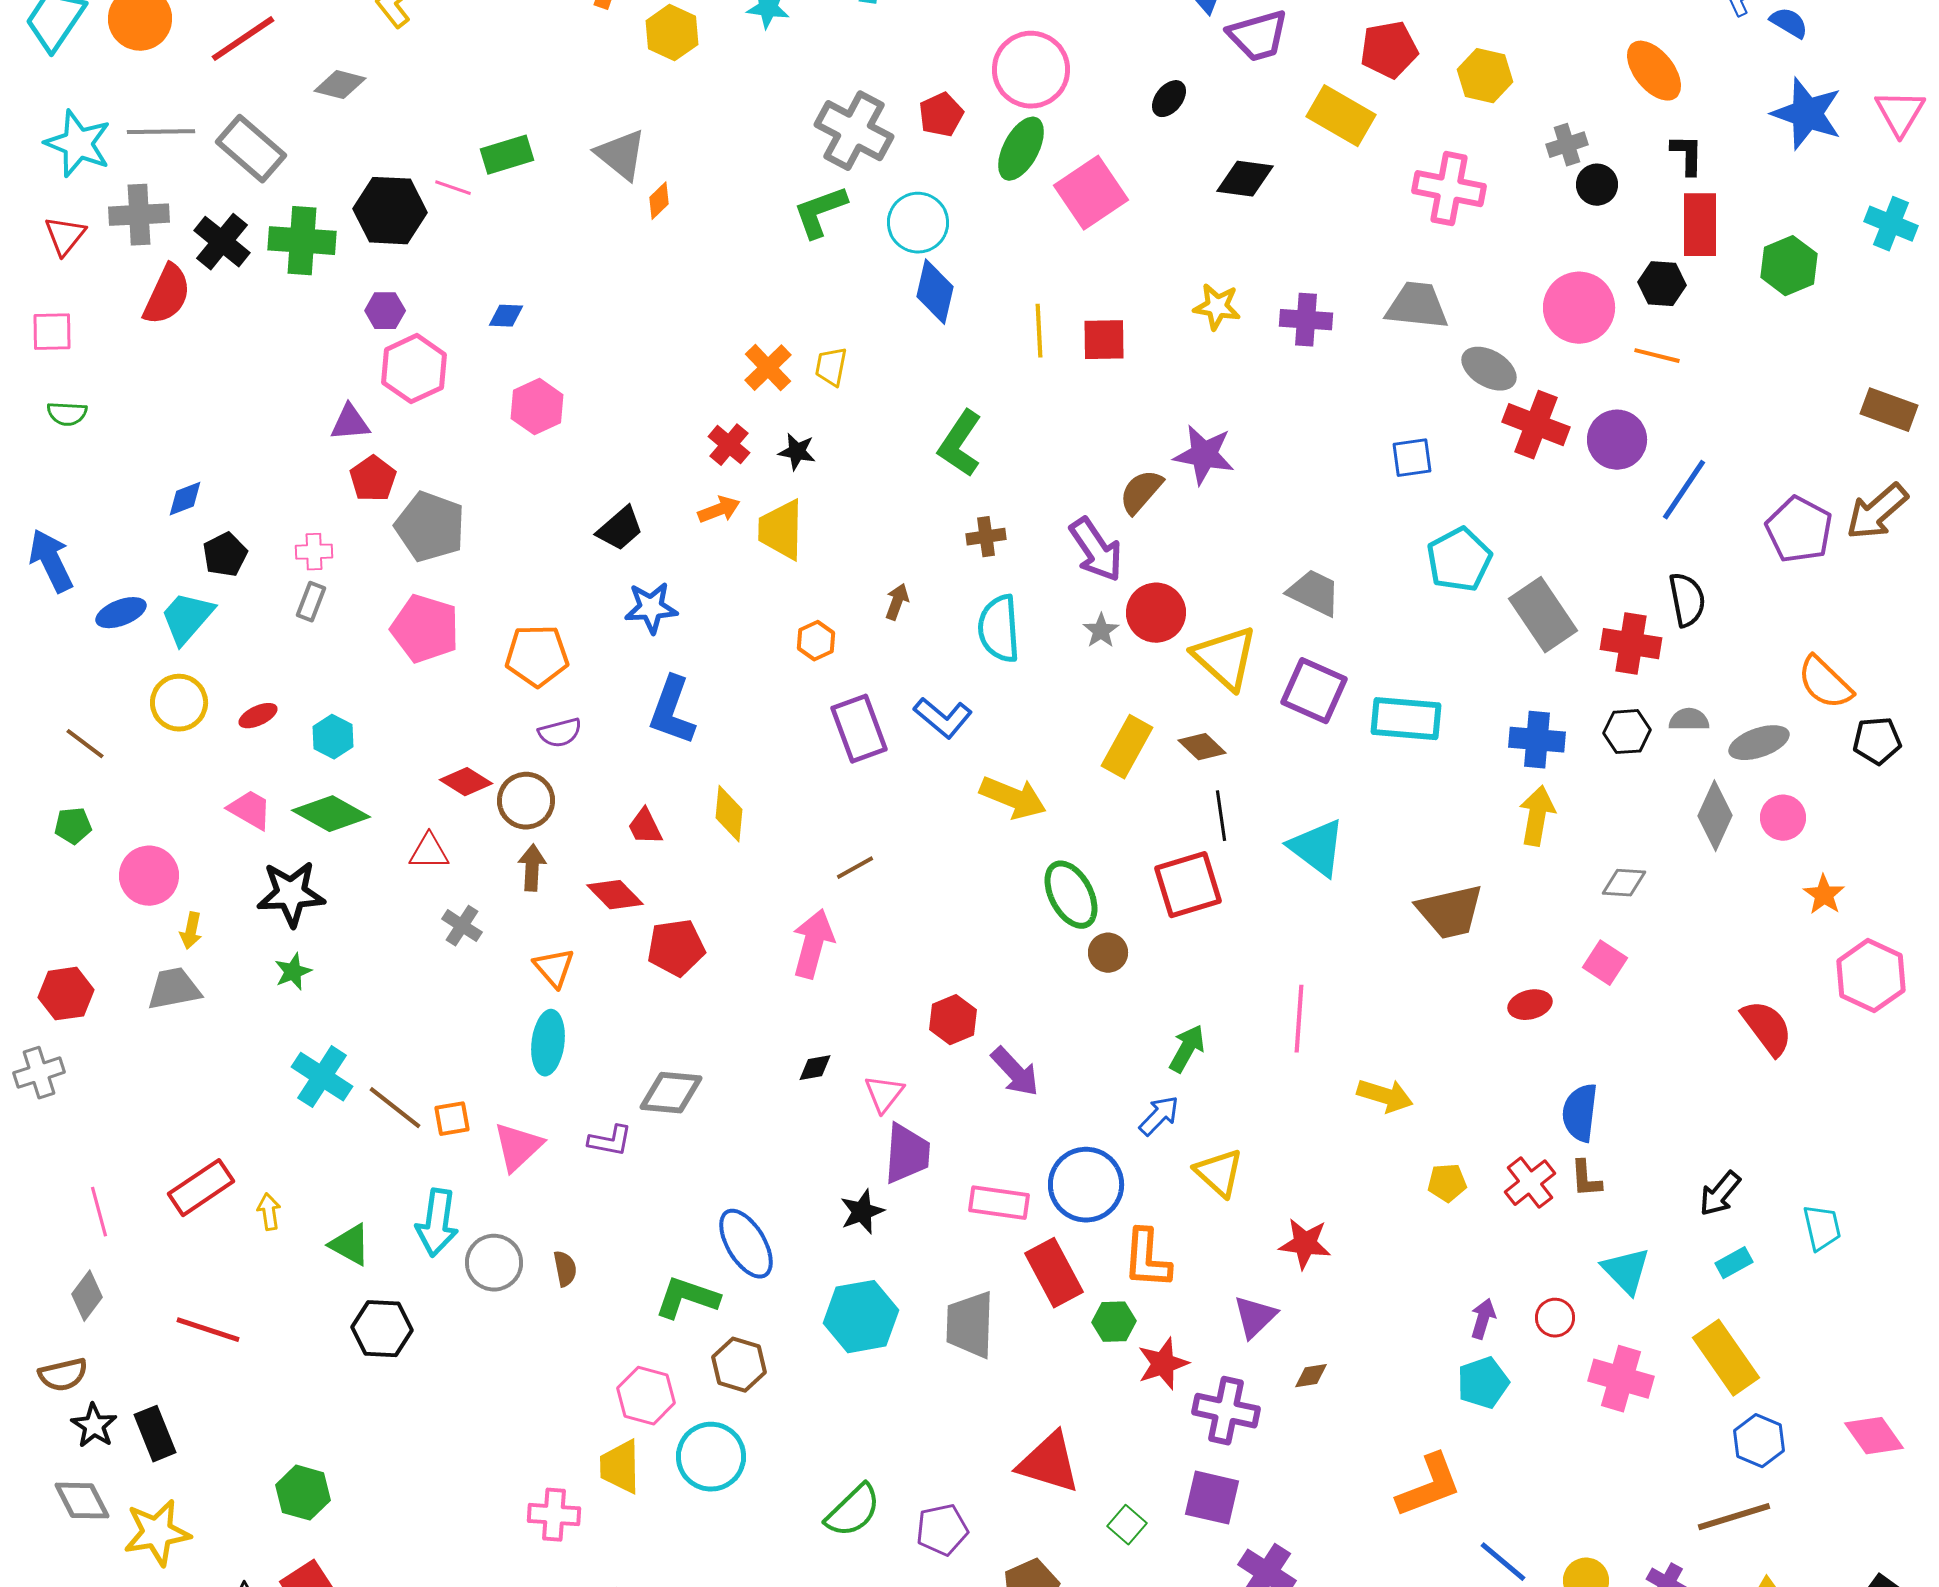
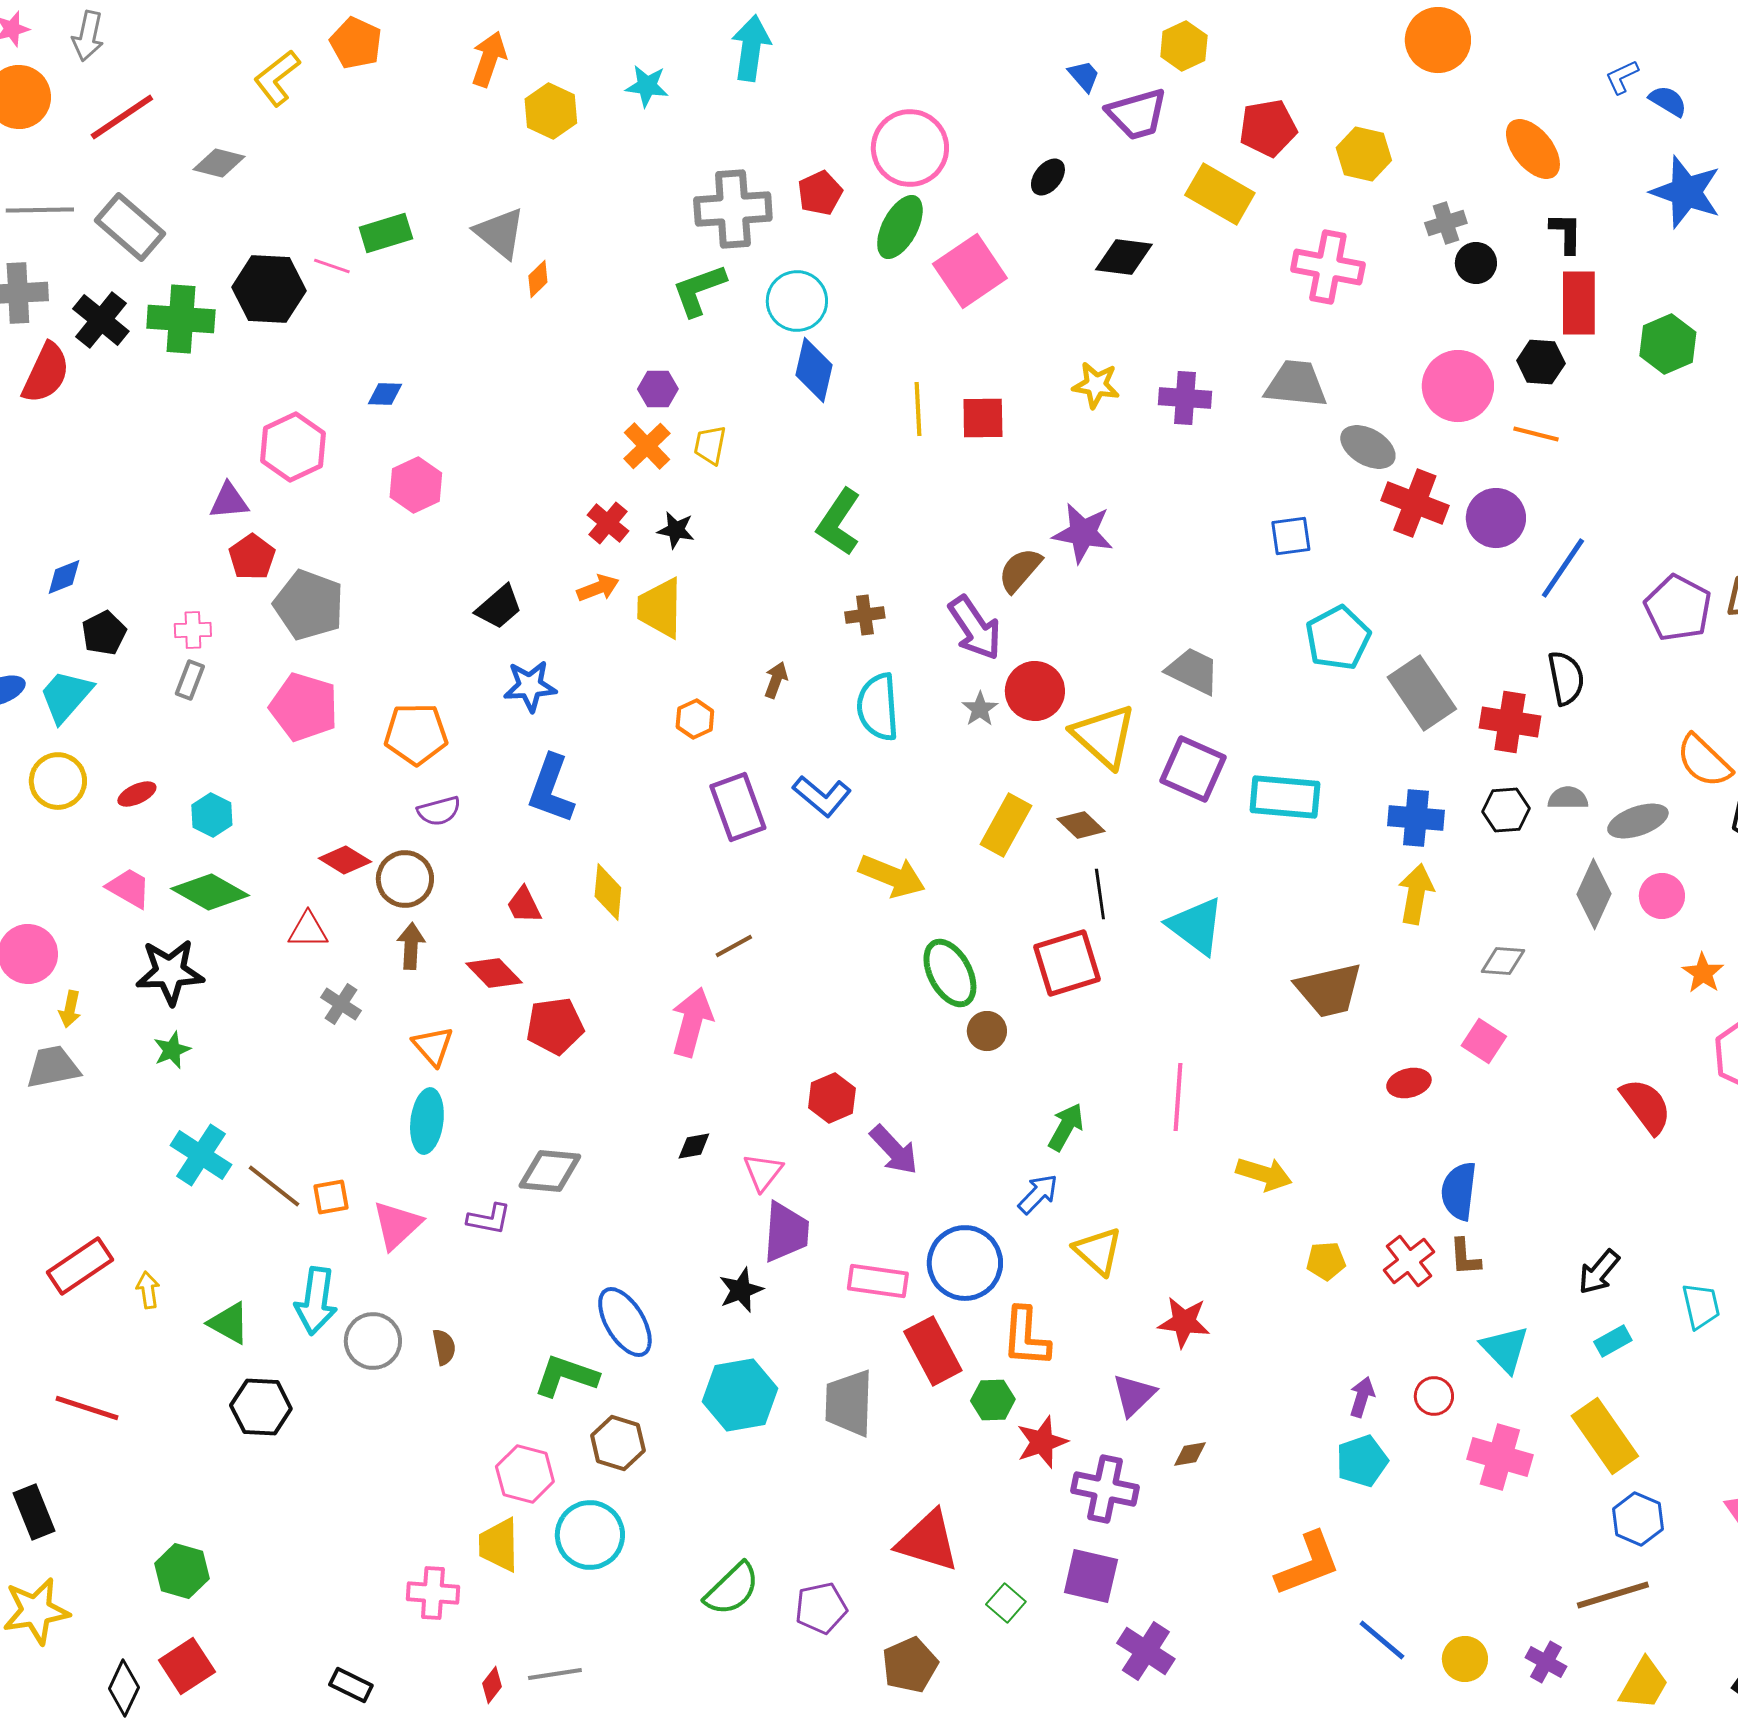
gray cross: (854, 131) -> (733, 209), turned -32
purple hexagon: (385, 311) -> (658, 389), moved

